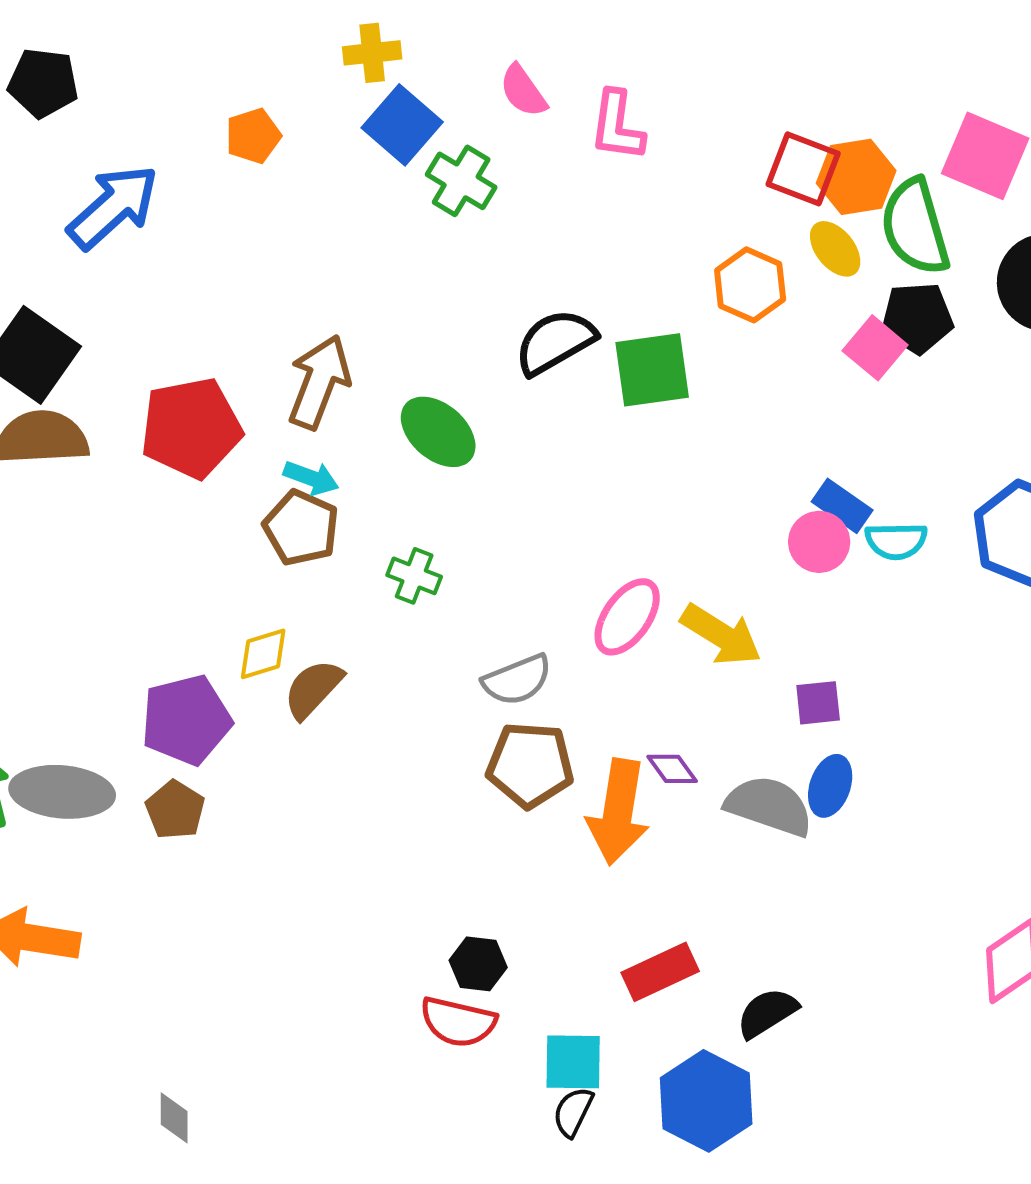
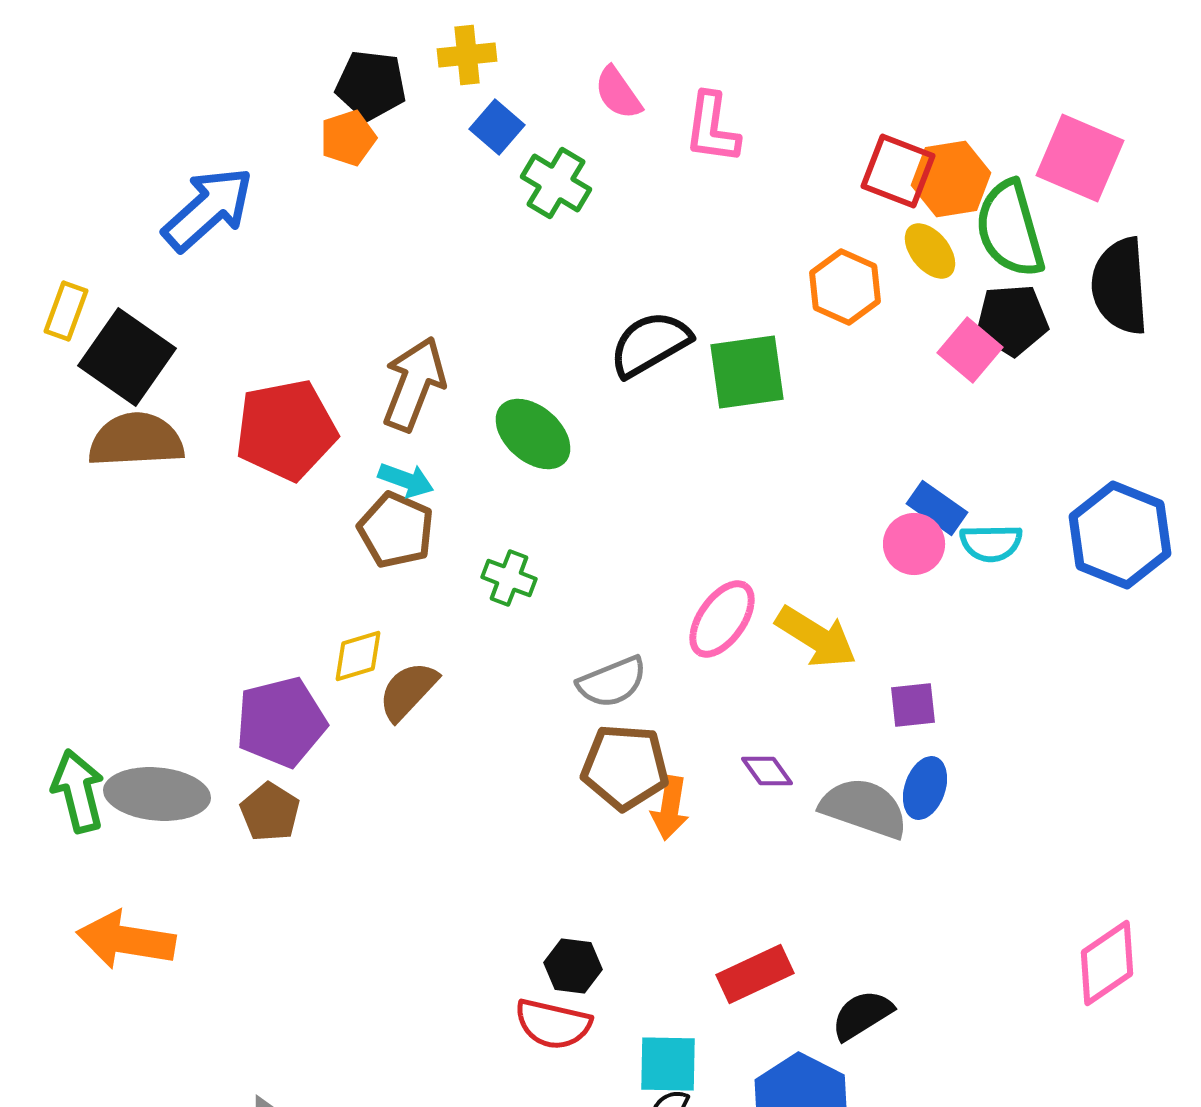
black pentagon: (43, 83) -> (371, 85), moved
blue square: (402, 125) -> (497, 127), size x0.7
orange arrow: (618, 812) -> (670, 808), moved, size x0.6

